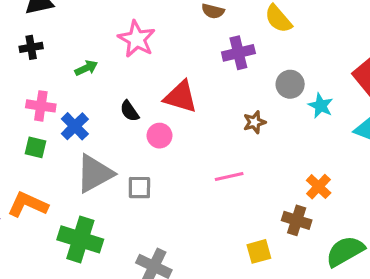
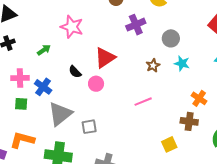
red triangle: (181, 97) -> (105, 58), turned -40
cyan star: (321, 106) -> (182, 63), moved
gray square: (139, 188) -> (89, 127), moved

